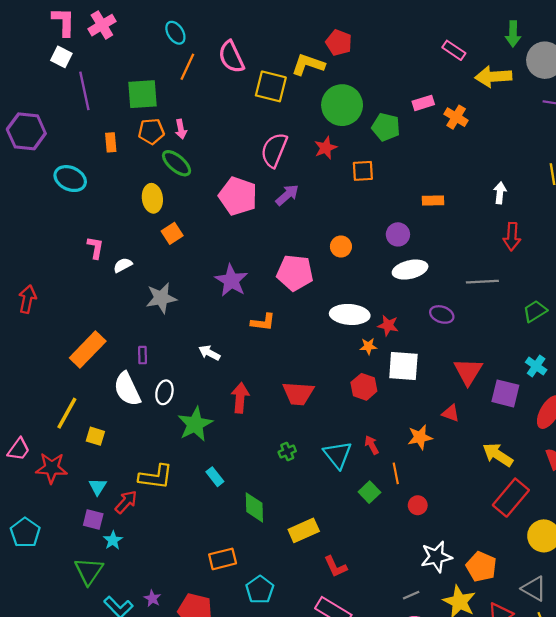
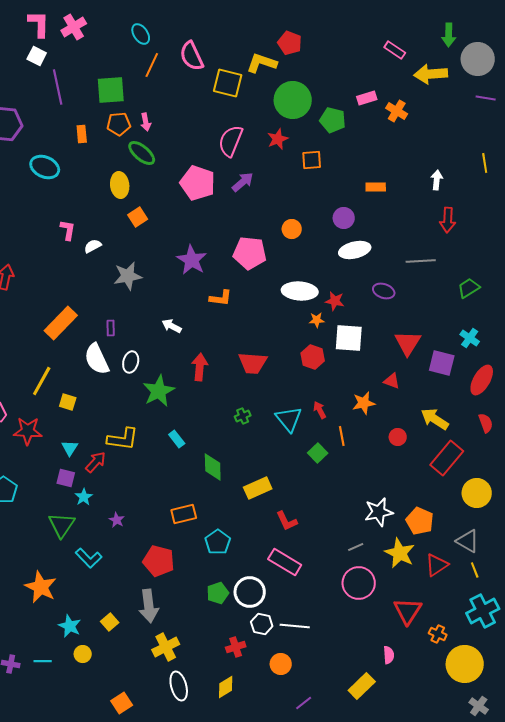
red circle: (418, 505) -> (398, 437), moved
purple star: (152, 598) -> (117, 520), moved

